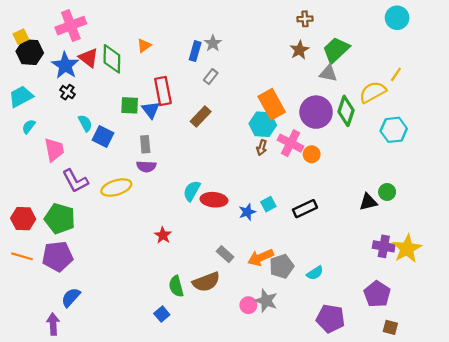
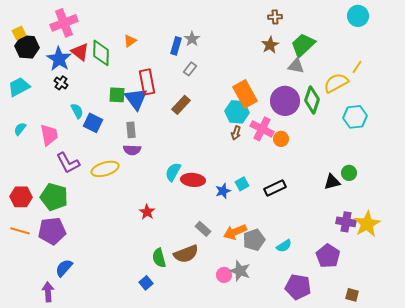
blue triangle: (151, 110) -> (136, 99), size x1.4
cyan semicircle: (29, 127) -> (20, 129), moved
purple pentagon: (377, 294) -> (328, 256), moved

